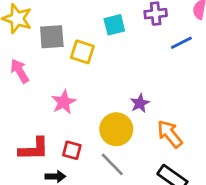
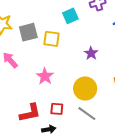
purple star: (140, 103) -> (91, 53), moved

